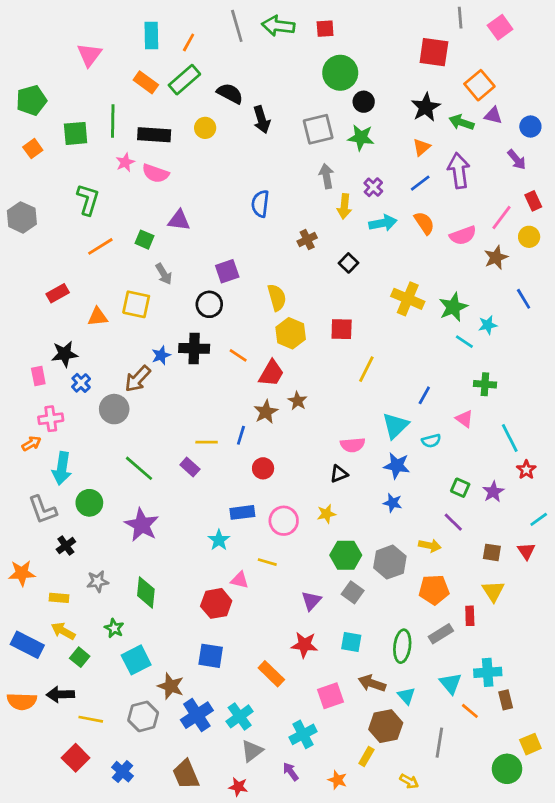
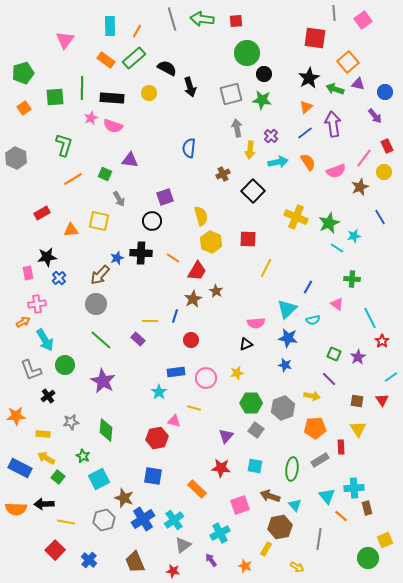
black square: (348, 263) -> (253, 191), size x1.6
gray circle: (114, 409) -> (96, 304), moved
cyan arrow: (62, 468) -> (45, 340), turned -40

